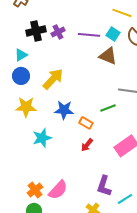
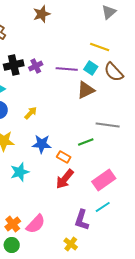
brown triangle: (108, 56) -> (86, 90), turned -48
yellow arrow: (53, 79) -> (31, 113), size x0.6
red arrow: (87, 145) -> (65, 179), size x1.5
cyan line: (125, 199) -> (103, 207), moved

